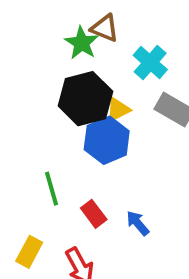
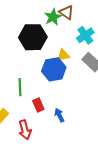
black hexagon: (85, 99) -> (33, 37), moved

